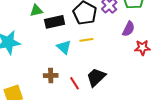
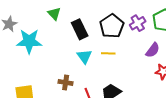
green triangle: (36, 11) -> (54, 14), moved, turned 48
black rectangle: (55, 22) -> (80, 29), turned 66

